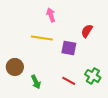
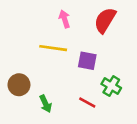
red semicircle: (87, 31) -> (105, 20), moved, size x1.5
green cross: (93, 76) -> (111, 86), moved

